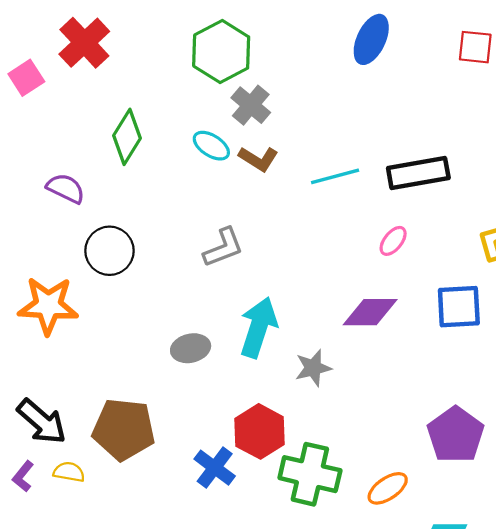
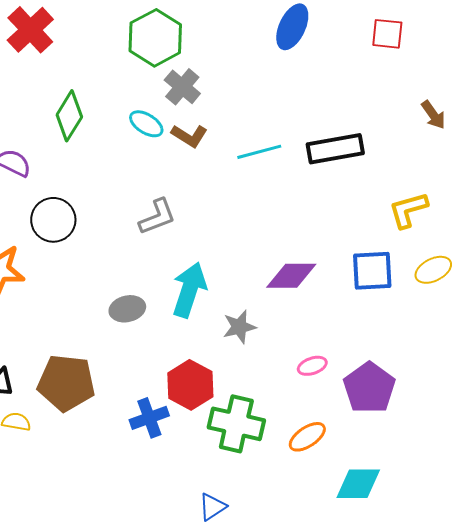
pink ellipse: (393, 241) -> (312, 366), moved, turned 32
blue cross: (215, 468) -> (149, 418), turned 33

